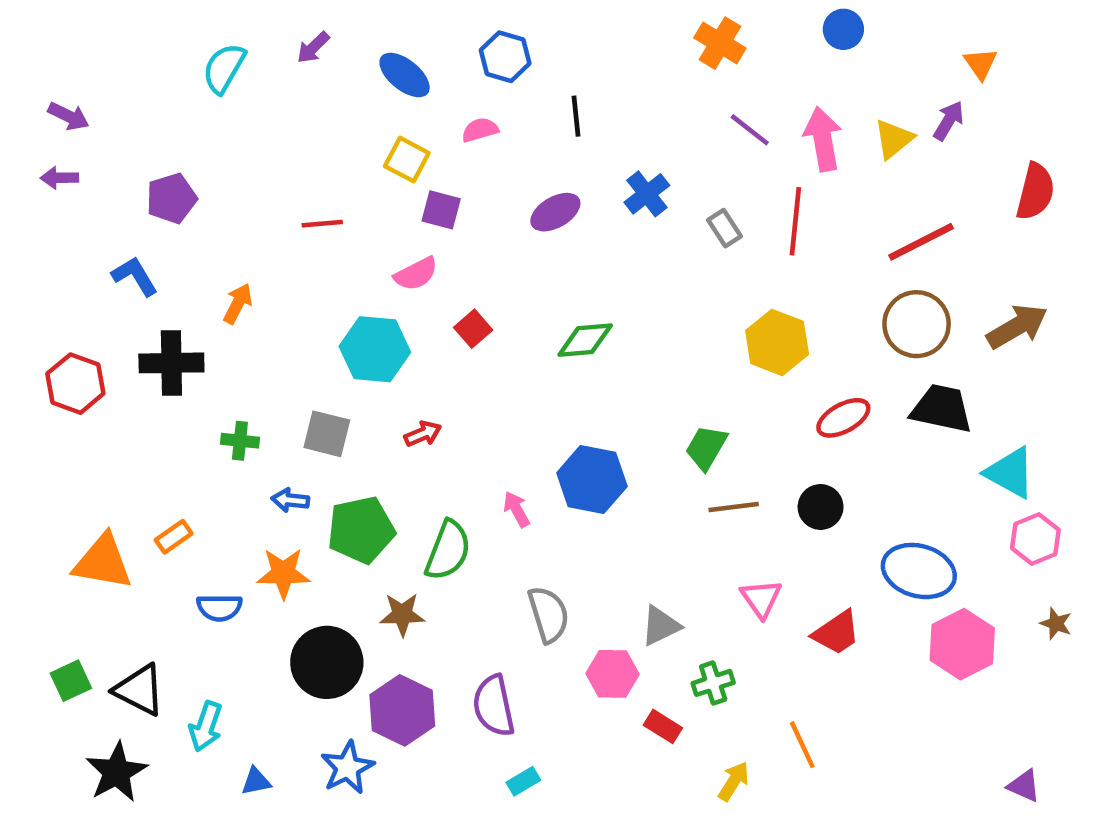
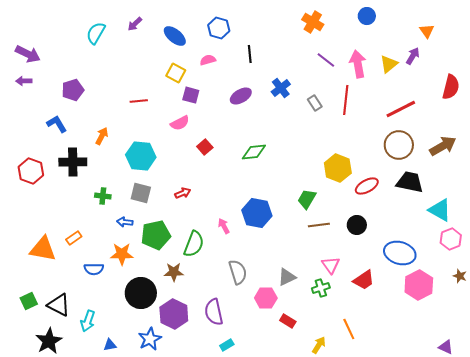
purple arrow: (69, 116) -> (28, 54), size x1.4
yellow hexagon: (777, 342) -> (338, 168), moved
cyan hexagon: (375, 349) -> (141, 156), moved
green cross: (713, 683) -> (321, 288), moved

